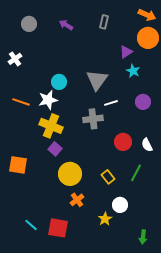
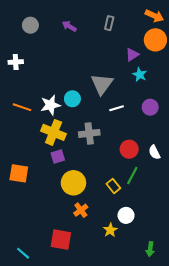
white cross: (15, 59) -> (16, 62), turned 32
cyan circle: (59, 82) -> (72, 99), moved
gray cross: (93, 119) -> (89, 133), moved
purple square: (55, 149) -> (58, 157), turned 32
green line: (136, 173) -> (132, 175), moved
cyan line: (31, 225) -> (23, 253), moved

